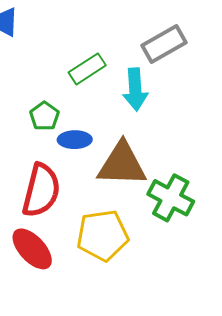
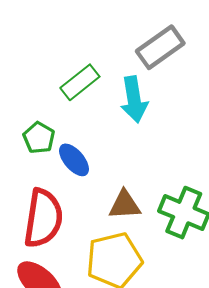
blue ellipse: (75, 140) -> (74, 160), turned 56
brown triangle: (122, 164) -> (125, 205), moved, size x0.6

